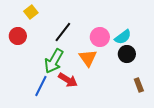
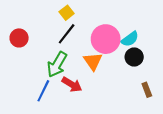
yellow square: (31, 12) -> (67, 13), moved
pink circle: (100, 37) -> (106, 39), size x1.4

